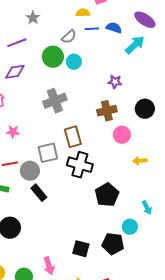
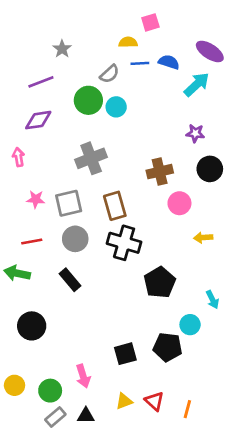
purple star: (115, 82) -> (195, 133), moved
gray square: (48, 153) -> (69, 203), moved
gray circle: (30, 171) -> (75, 239), moved
black square: (81, 249) -> (125, 354), turned -30

